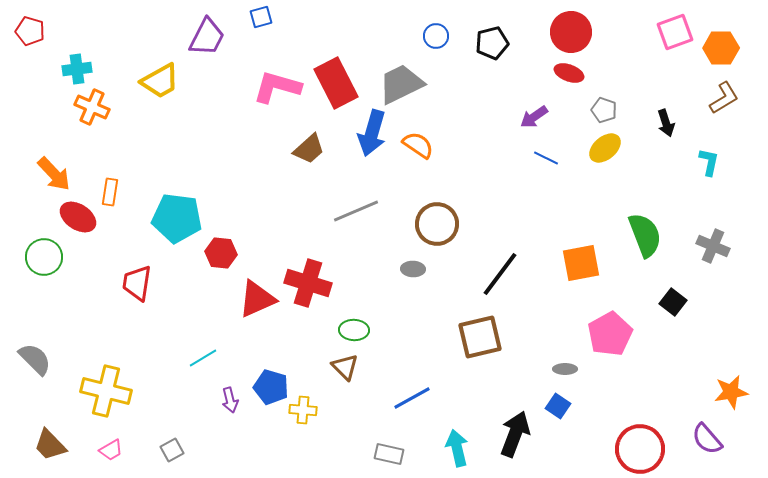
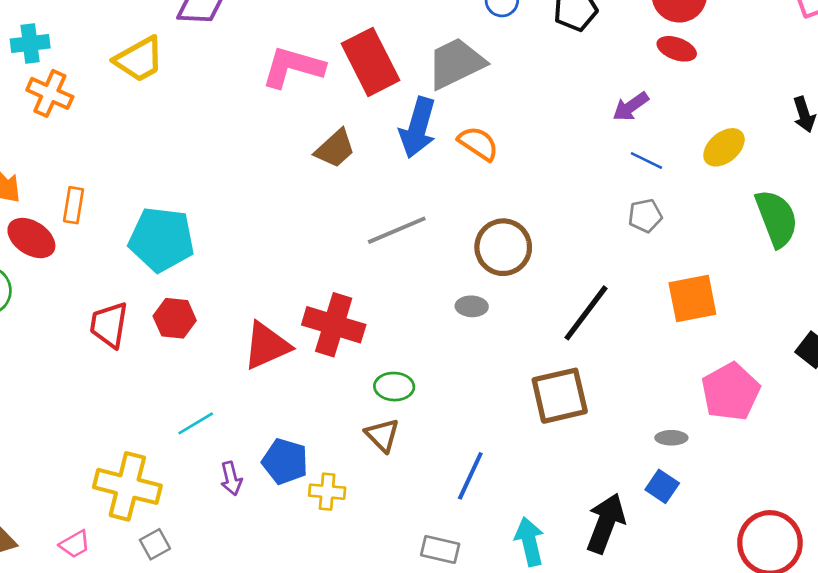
gray pentagon: (604, 110) -> (645, 216), moved, turned -30
green semicircle: (645, 235) -> (777, 218), moved
red hexagon: (221, 253) -> (175, 318), moved
yellow cross: (106, 391) -> (127, 486), moved
blue line: (412, 398) -> (470, 476), turned -36

